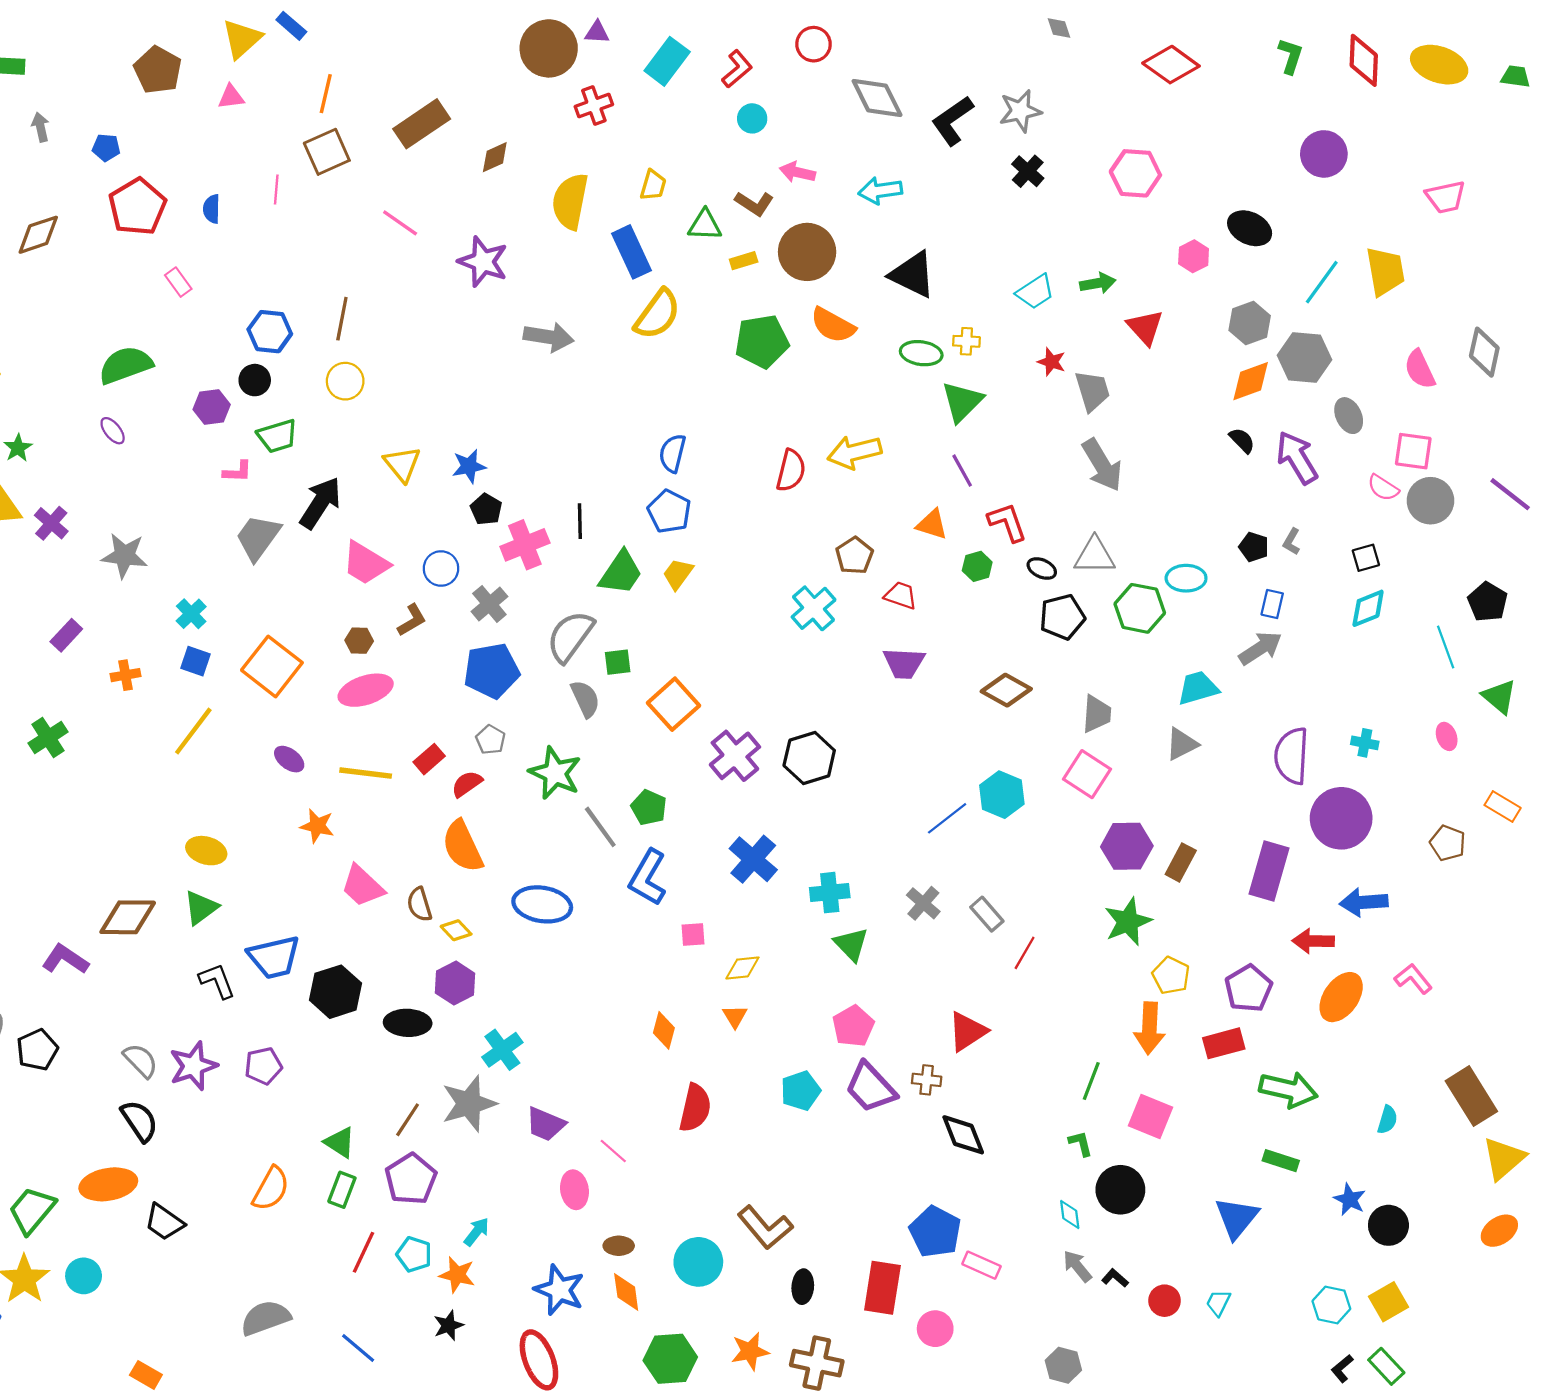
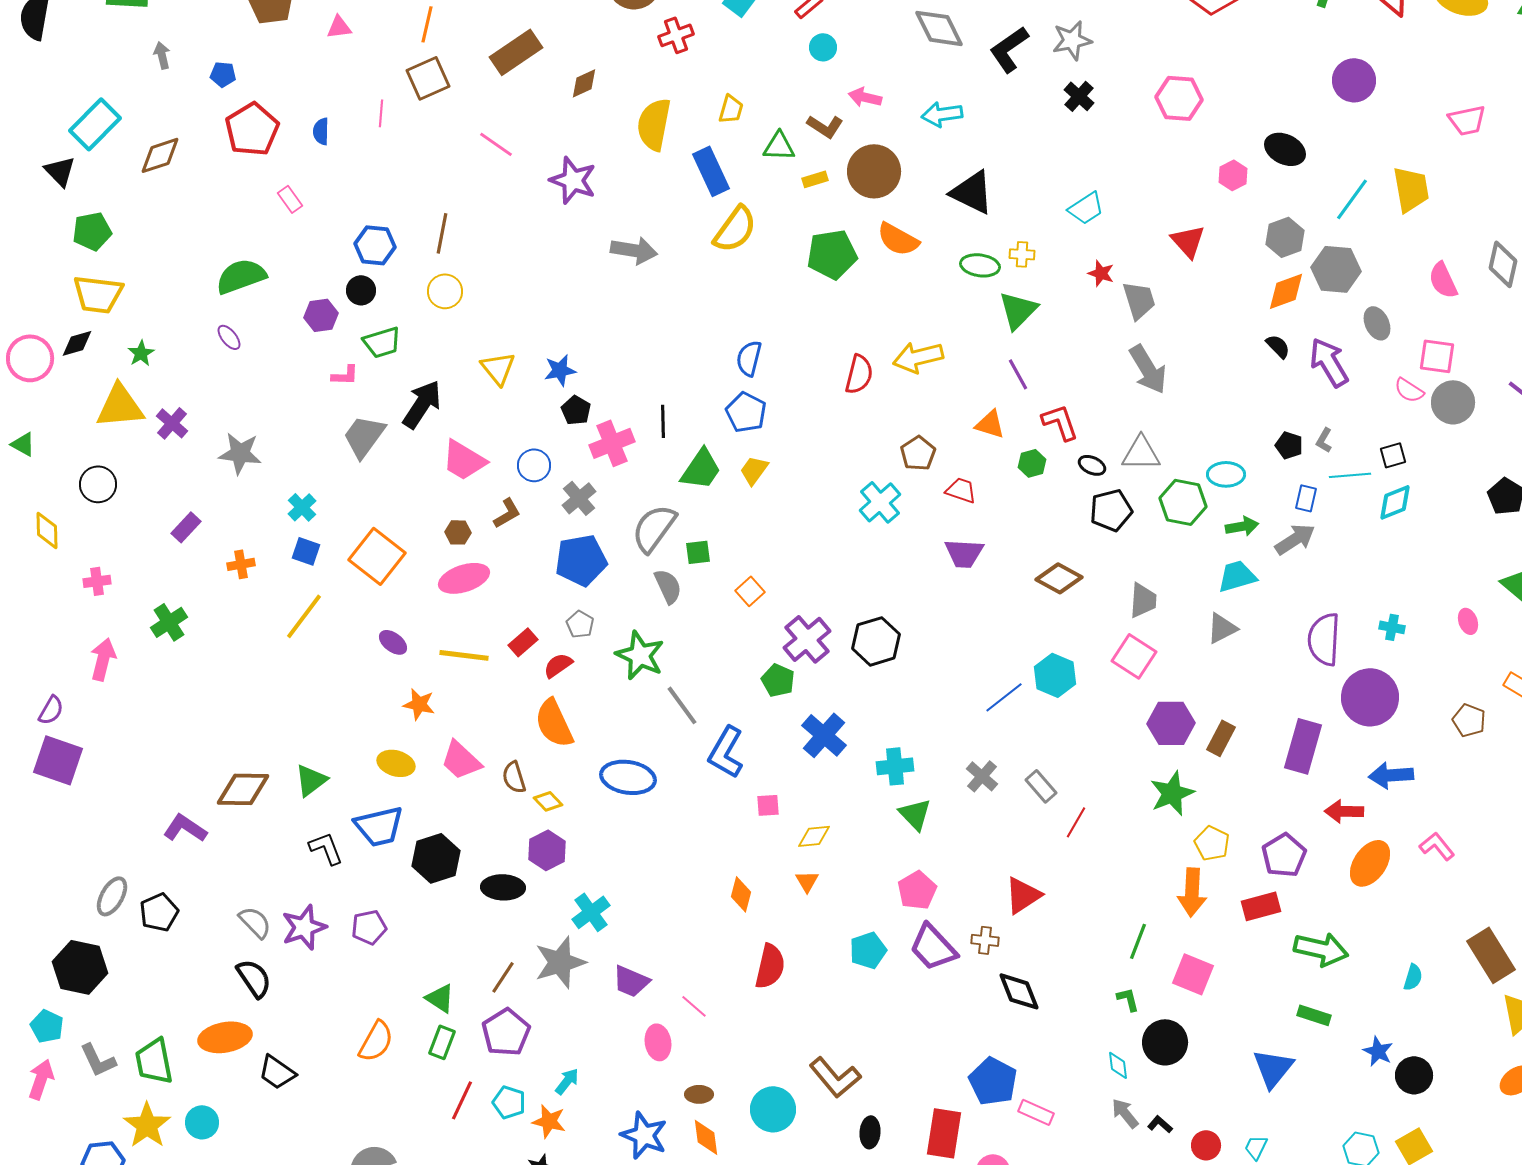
green arrow: (1098, 283) -> (1242, 526), moved
cyan line: (1446, 647) -> (1350, 475), moved, turned -75
orange square: (674, 704) -> (750, 591), size x0.6
green pentagon: (649, 808) -> (778, 680), moved
yellow ellipse: (206, 851) -> (396, 763), moved
green trapezoid: (32, 1210) -> (154, 1061), turned -51

